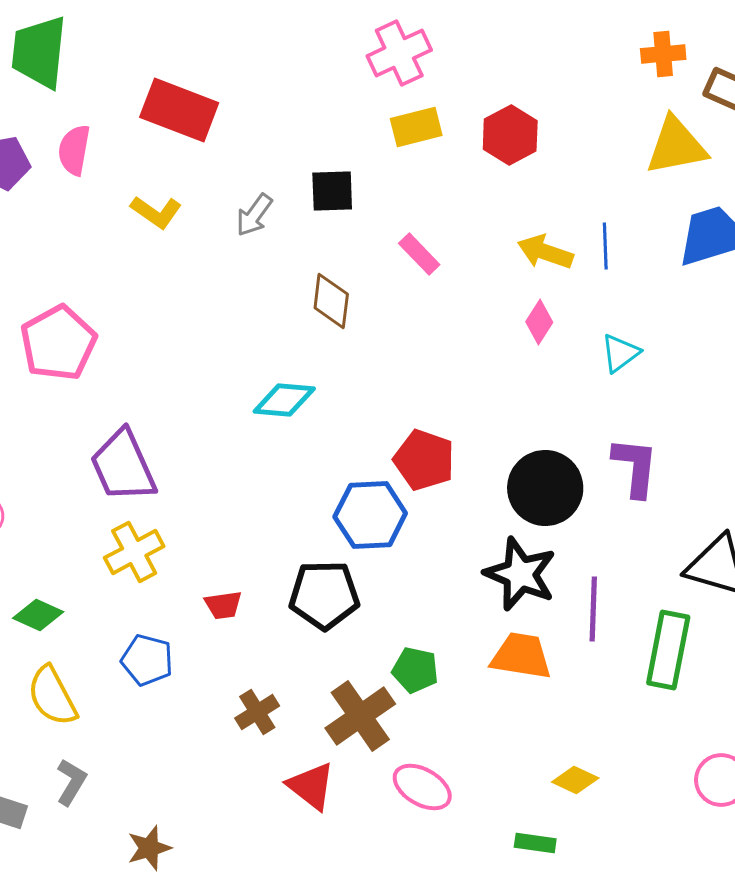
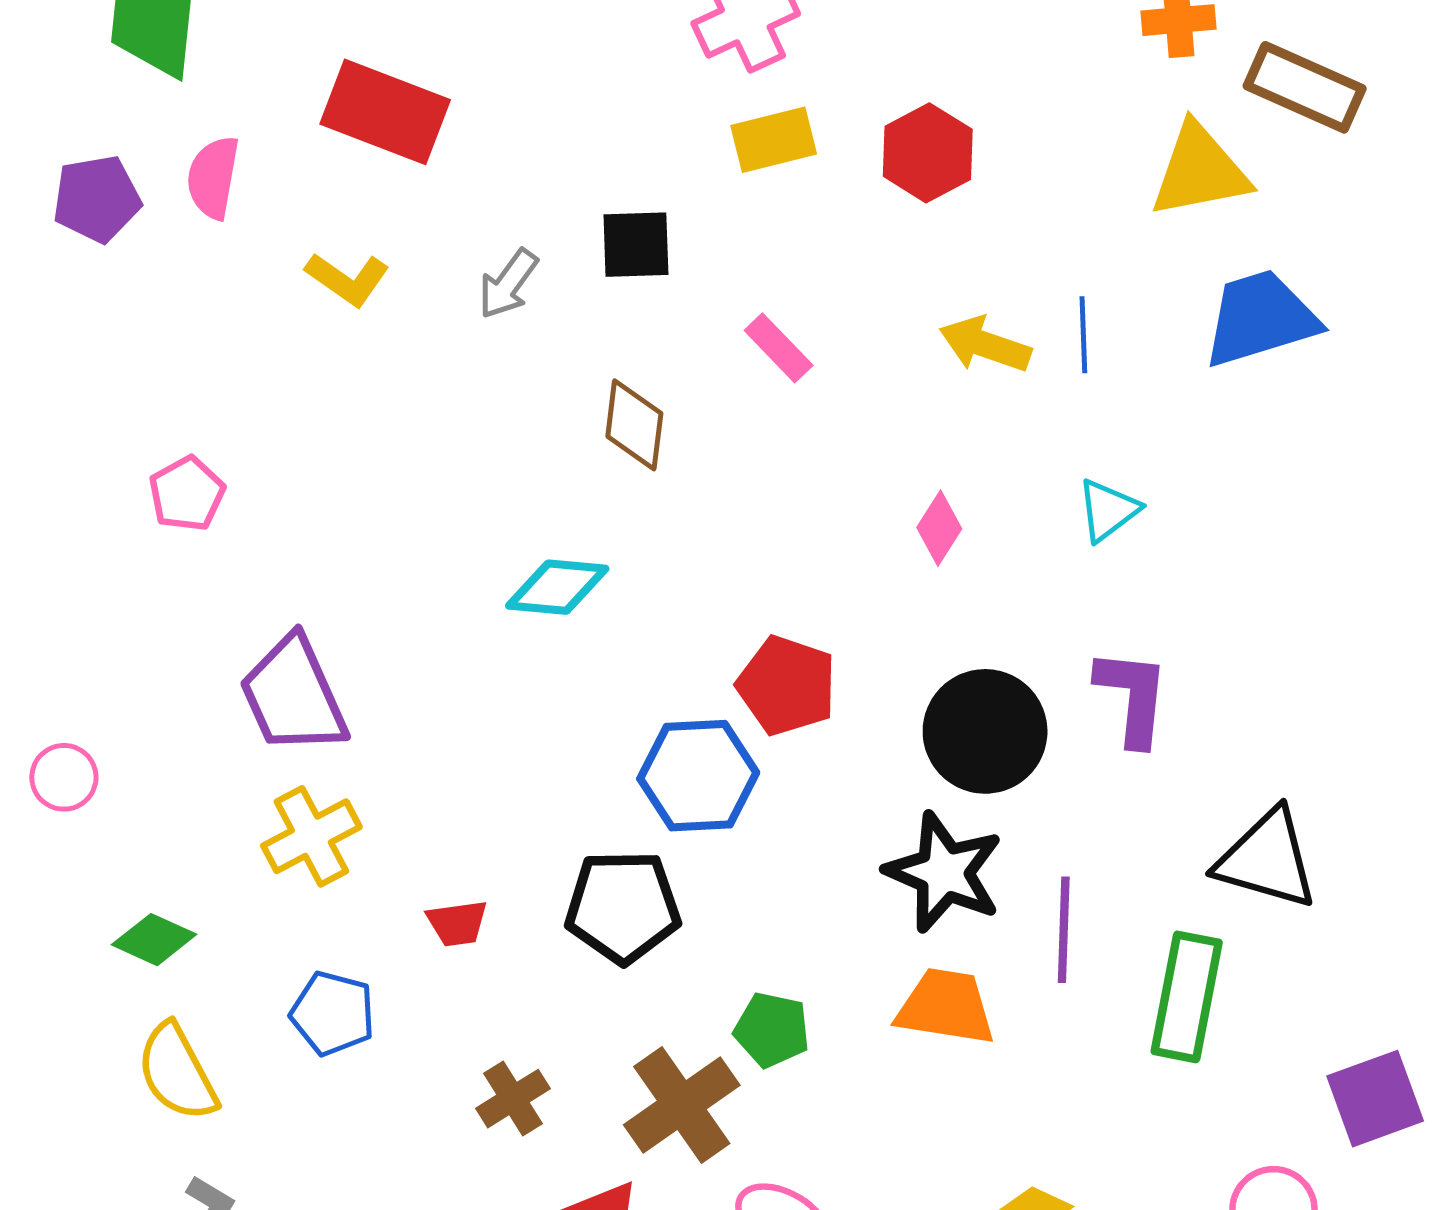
pink diamond: (539, 322) -> (939, 528), moved
pink pentagon: (58, 343) -> (187, 494), size x0.6

